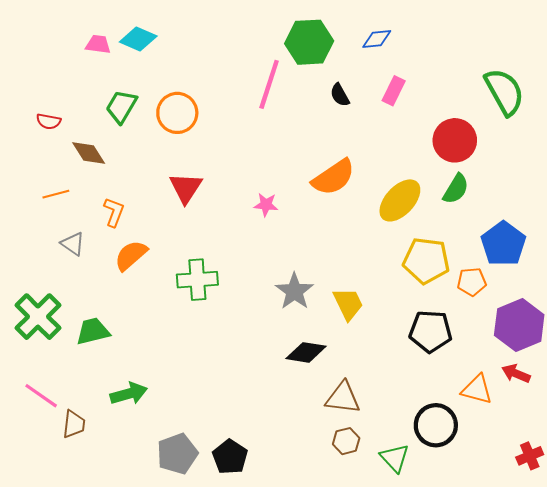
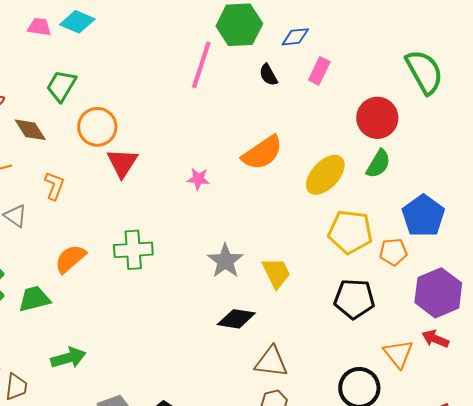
blue diamond: (377, 39) -> (295, 37), moved
orange circle: (177, 113) -> (97, 127), moved
orange semicircle: (131, 255) -> (70, 259), moved
orange triangle: (477, 389) -> (398, 354), turned 36

